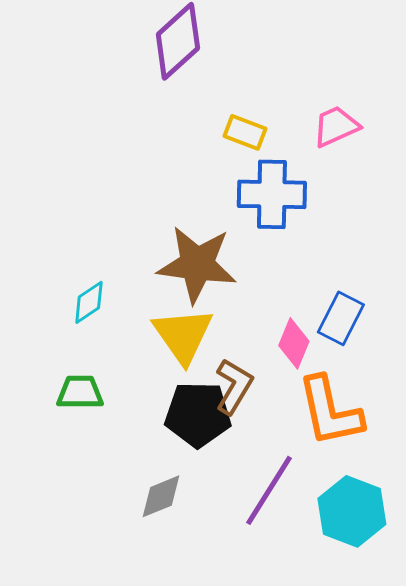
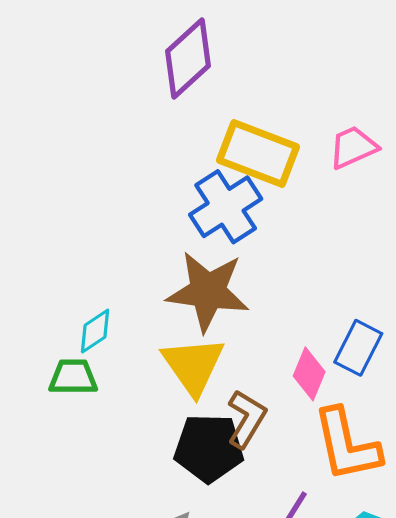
yellow rectangle: (245, 132) -> (258, 154), size x1.8
blue cross: (272, 194) -> (226, 207), moved, turned -34
green trapezoid: (80, 392) -> (73, 377), moved

